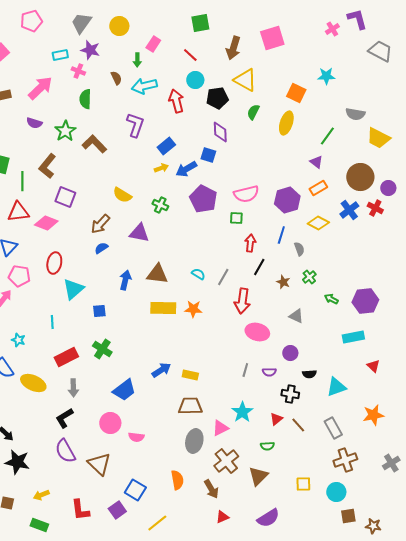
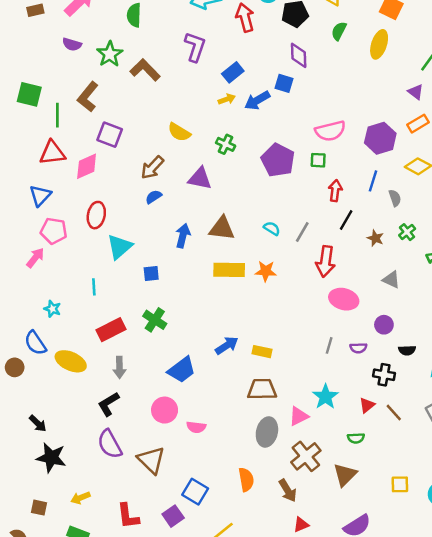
purple pentagon: (203, 199) -> (278, 160), moved
pink diamond: (46, 223) -> (87, 166), turned -45

